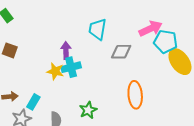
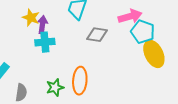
yellow star: (55, 71) -> (31, 18), moved
orange ellipse: (135, 95) -> (80, 81), moved

